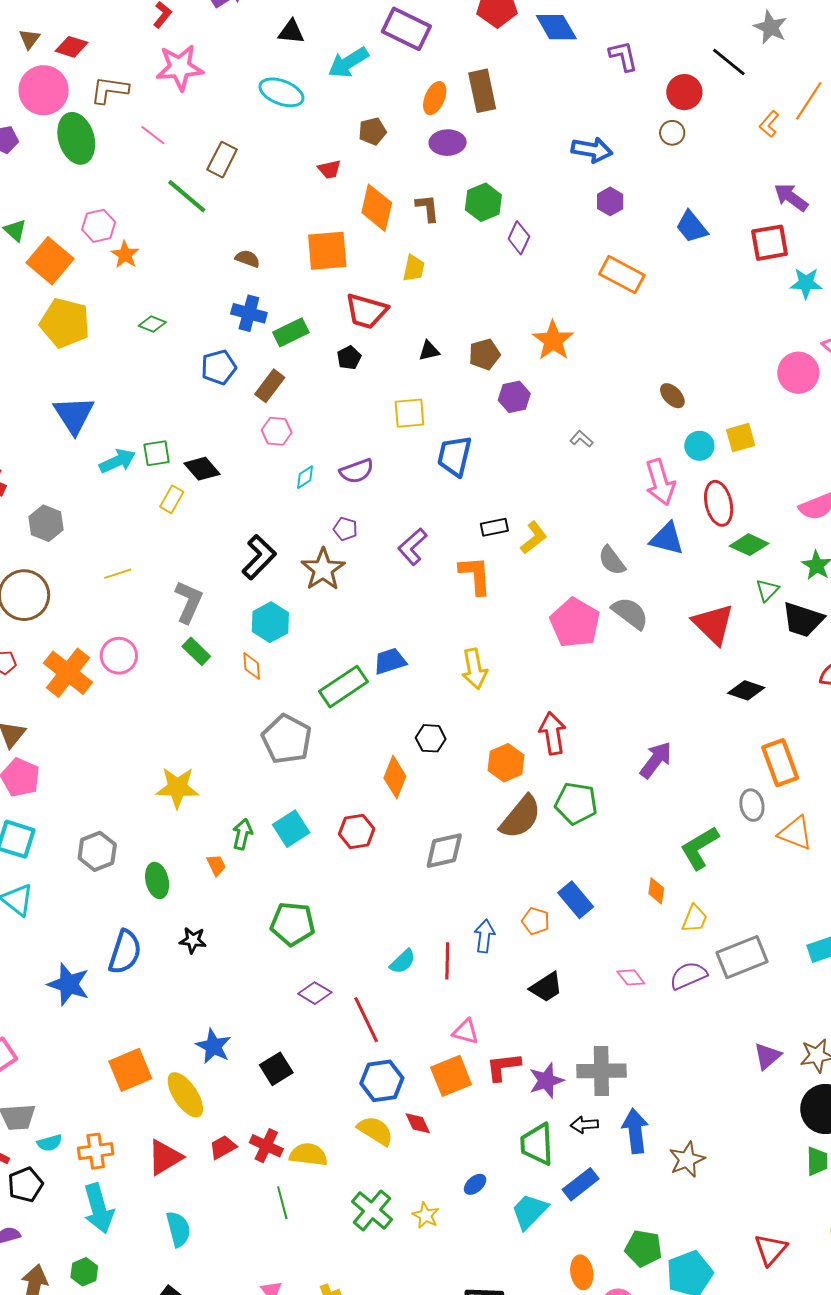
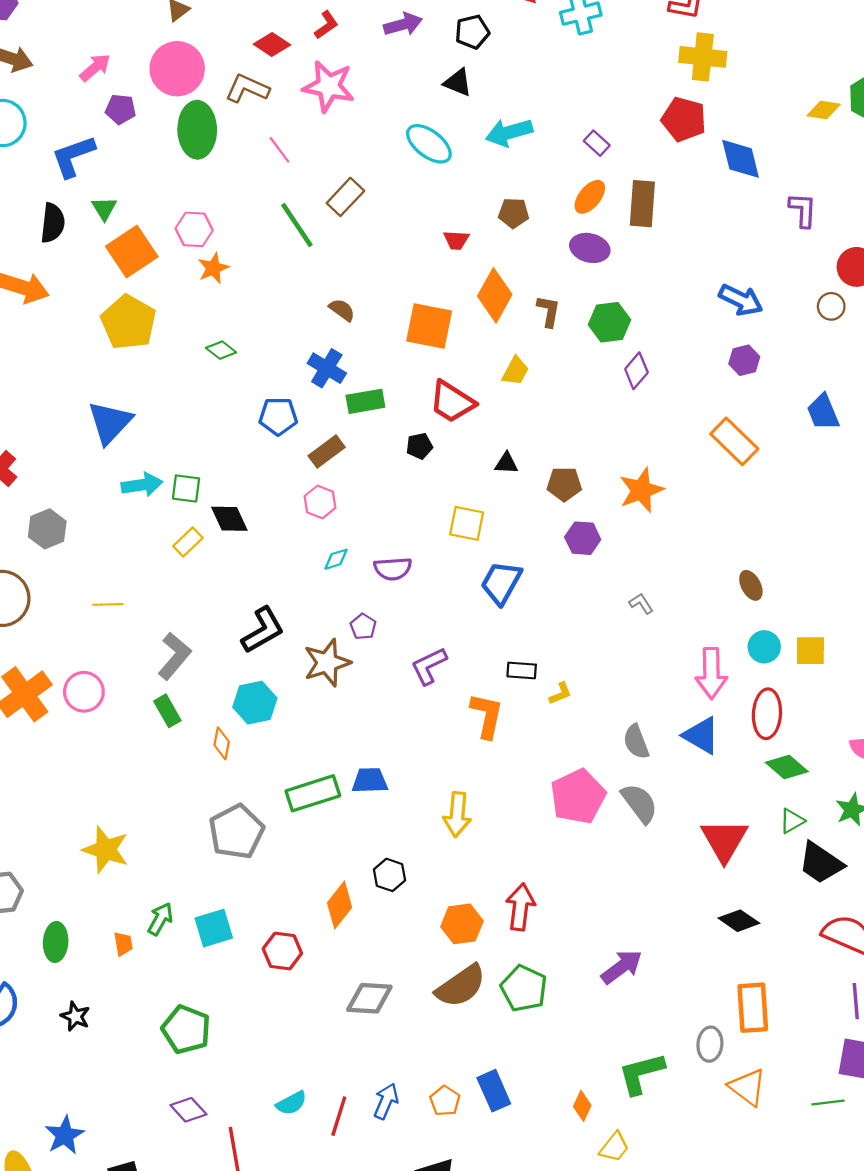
purple rectangle: (406, 29) -> (597, 143), moved, size x0.5
red diamond: (71, 47) -> (272, 45), moved
yellow L-shape: (534, 538) -> (560, 694), size x0.7

